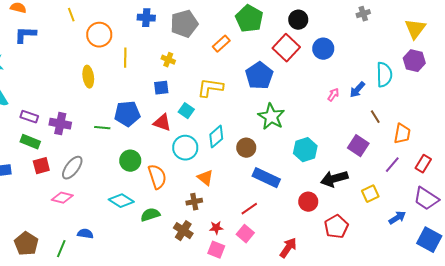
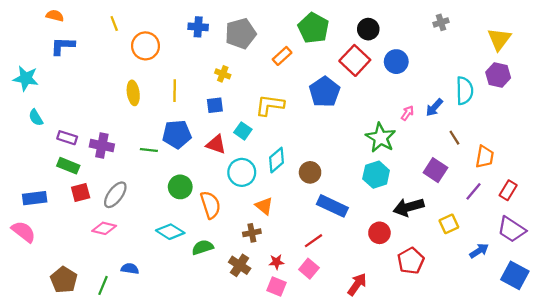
yellow line: (125, 58) -> (175, 91), moved
green star: (271, 117) -> (381, 138), moved

